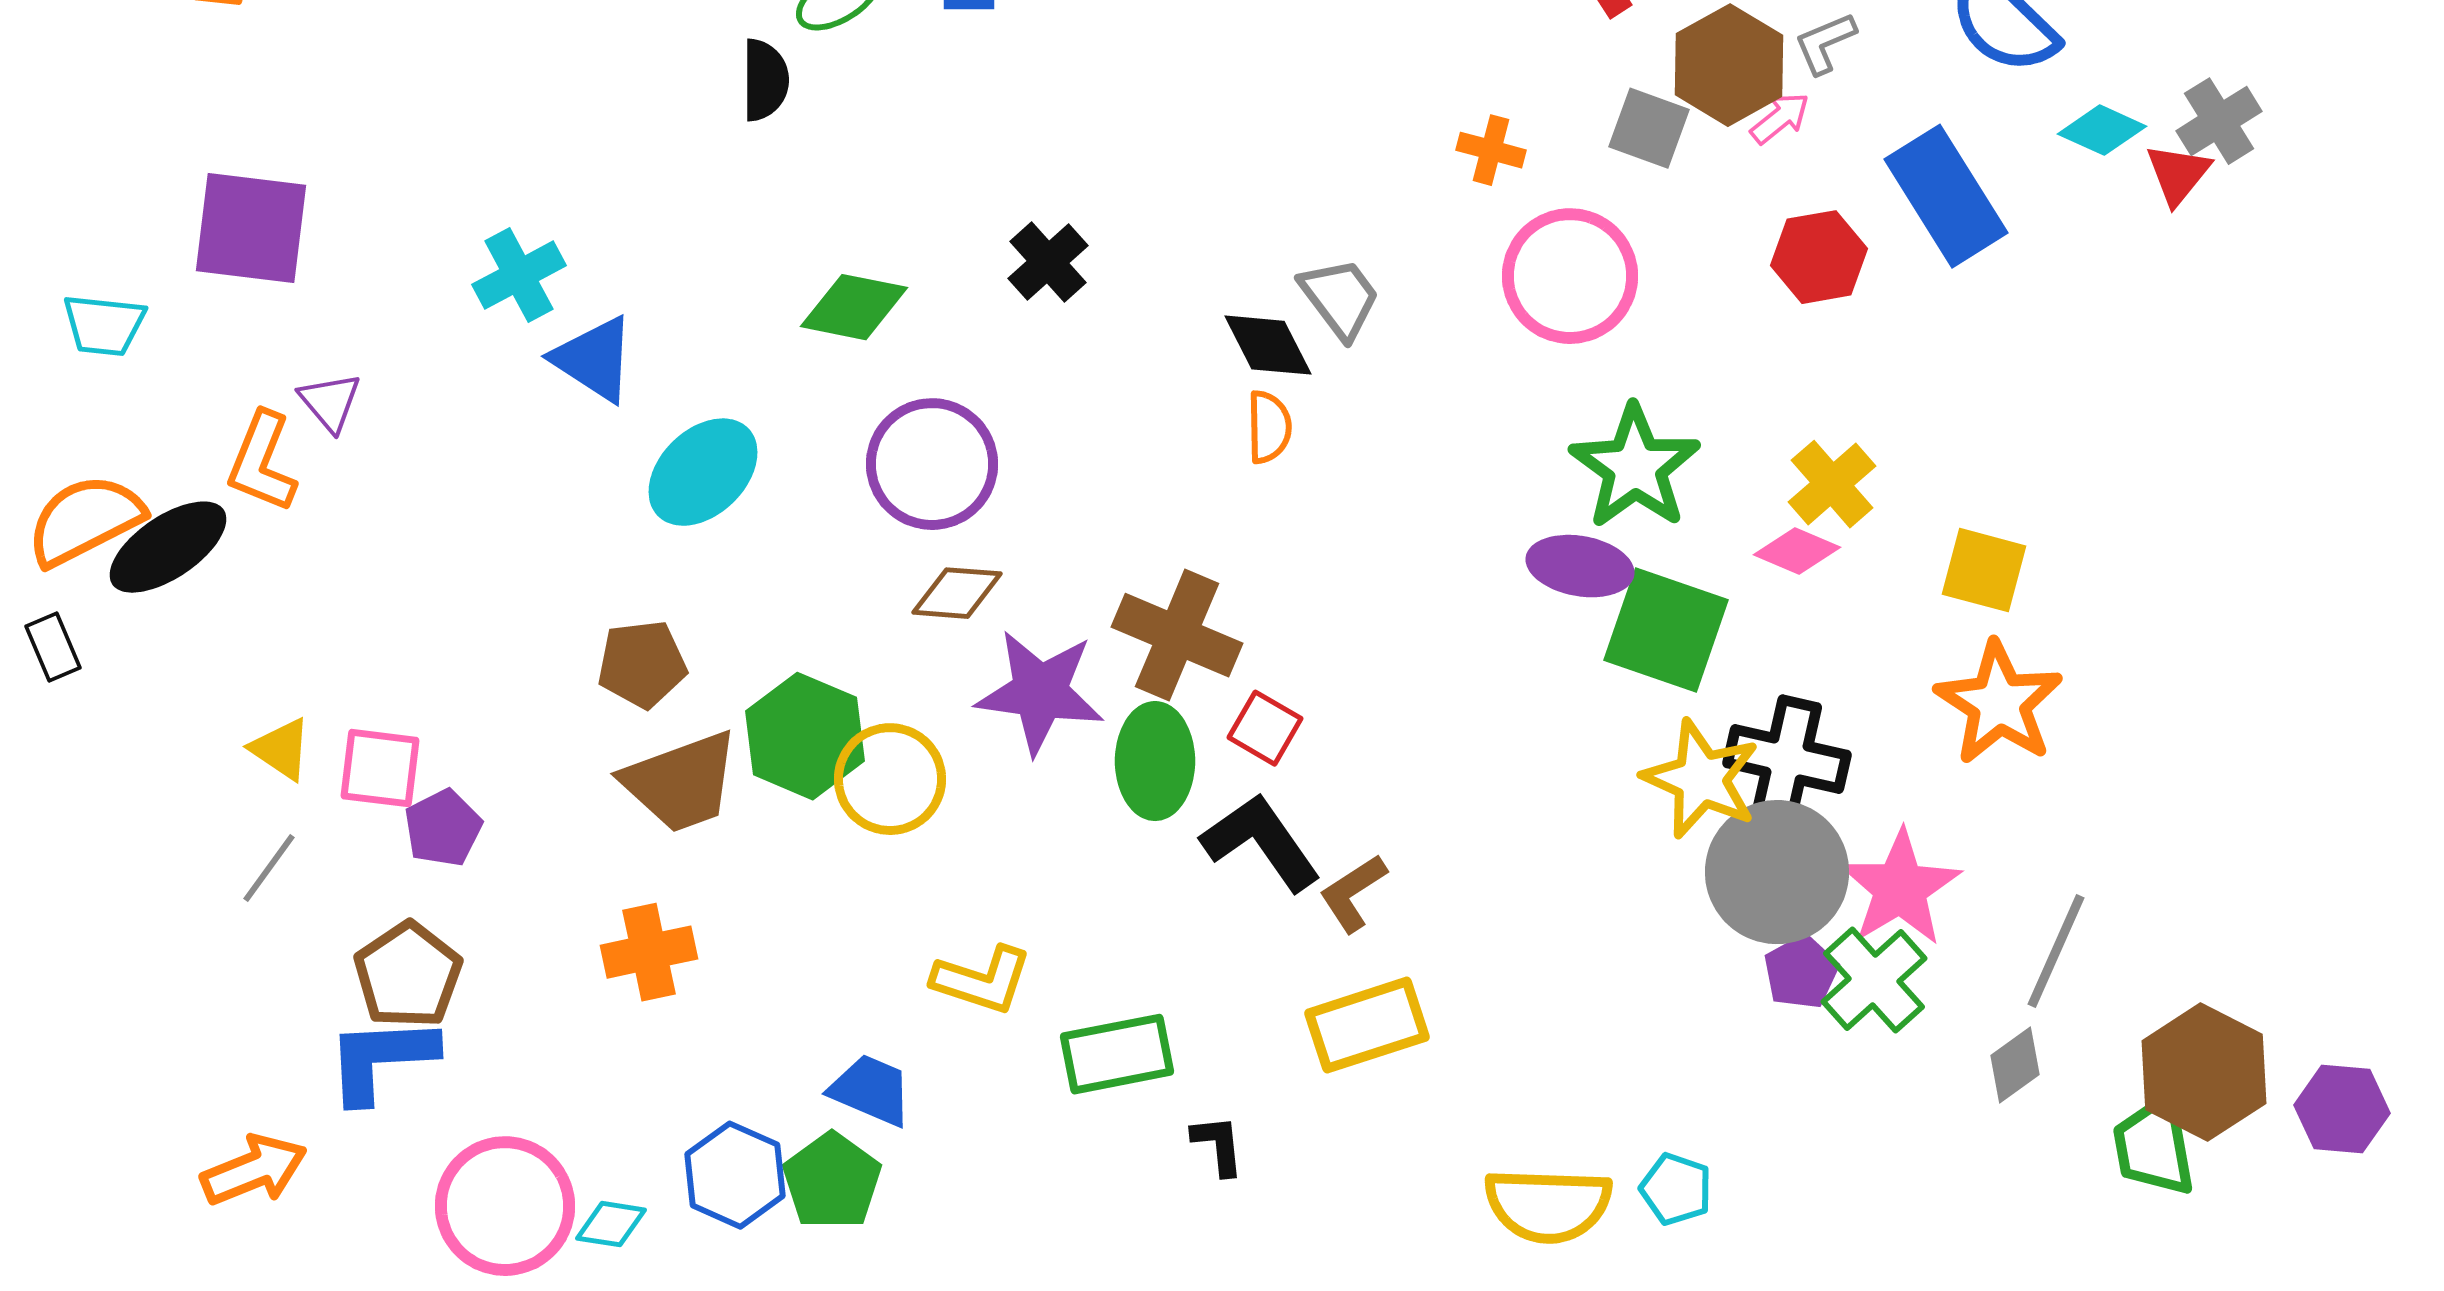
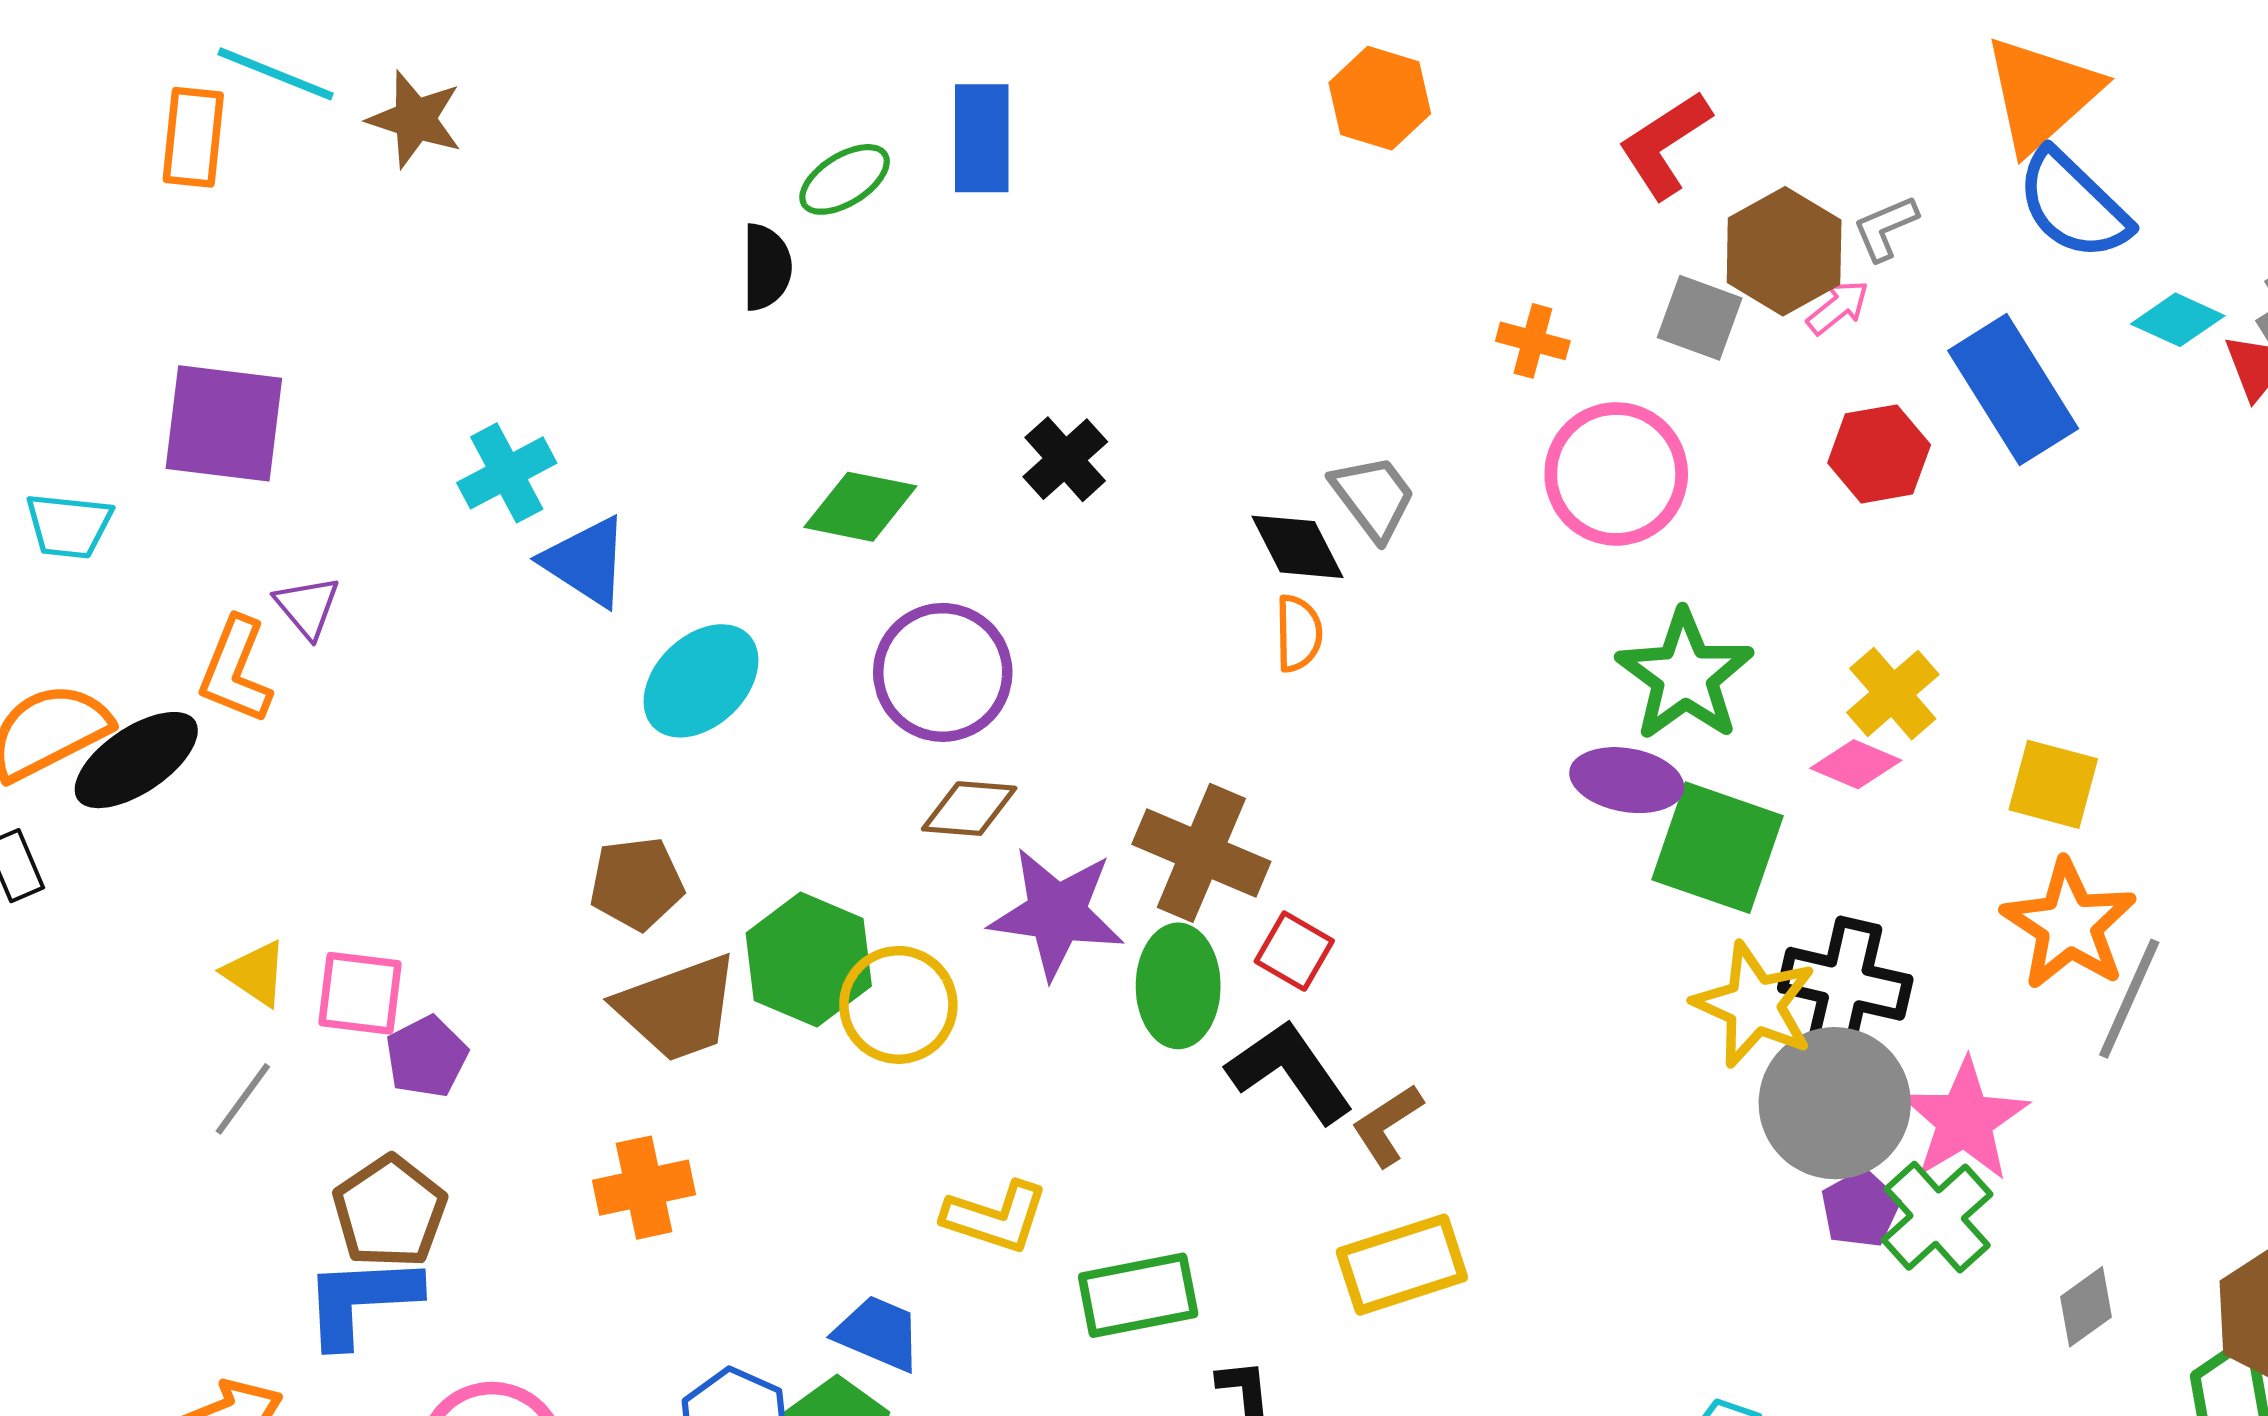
gray line: (2056, 951) -> (2129, 999), moved

